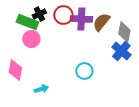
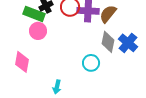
gray diamond: (124, 32) -> (108, 42), moved
cyan arrow: (41, 89) -> (57, 87), moved, turned 120

